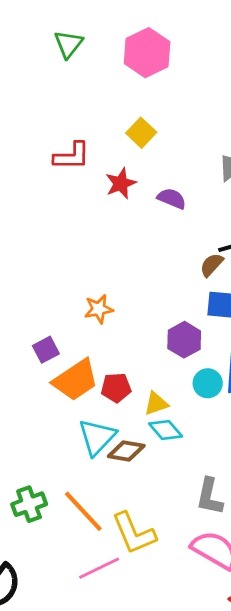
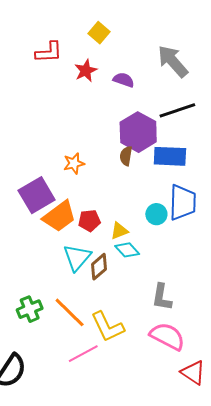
brown semicircle: (212, 265) -> (126, 156), moved, turned -30
purple hexagon: (184, 340) -> (138, 132), moved, size x1.5
purple square: (46, 350) -> (37, 195), size x1.8
brown diamond: (126, 451) -> (99, 267), turned -48

